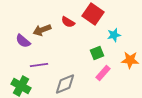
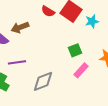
red semicircle: (68, 22) -> (48, 11), moved
cyan star: (114, 35) -> (92, 21), moved

